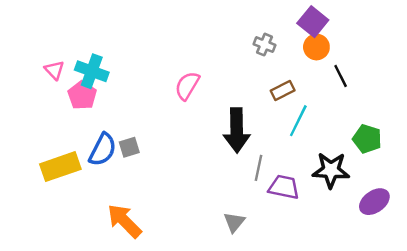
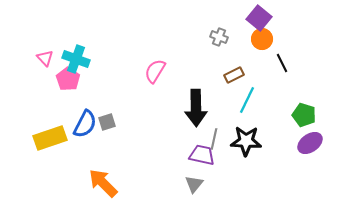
black star: (331, 170) -> (246, 141), moved
purple trapezoid: (284, 187) -> (202, 155), moved
purple ellipse: (374, 202) -> (310, 143), moved

